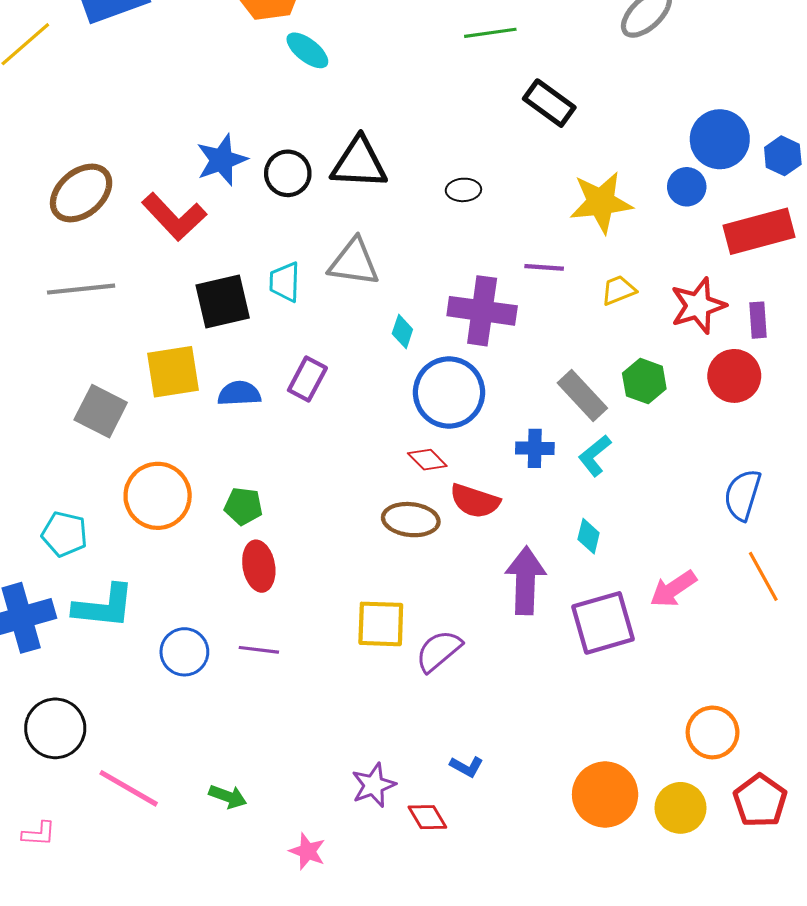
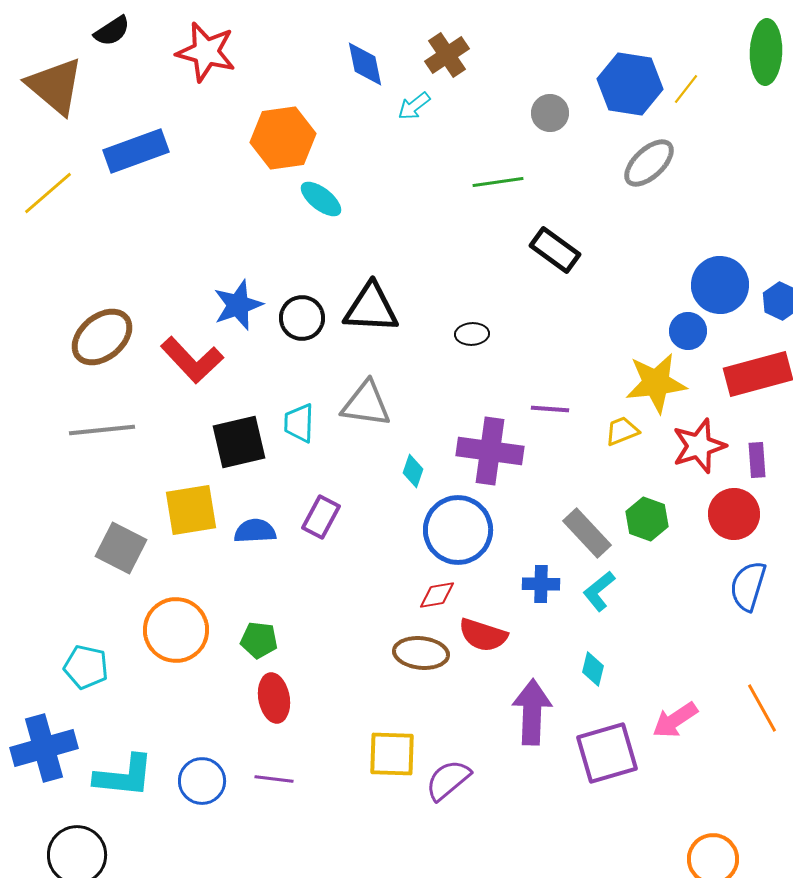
yellow star: (601, 202) -> (656, 383), moved
red diamond: (427, 460) -> (437, 595), turned -54
blue semicircle: (743, 495) -> (748, 586), moved
cyan L-shape: (104, 606) -> (124, 776), moved

